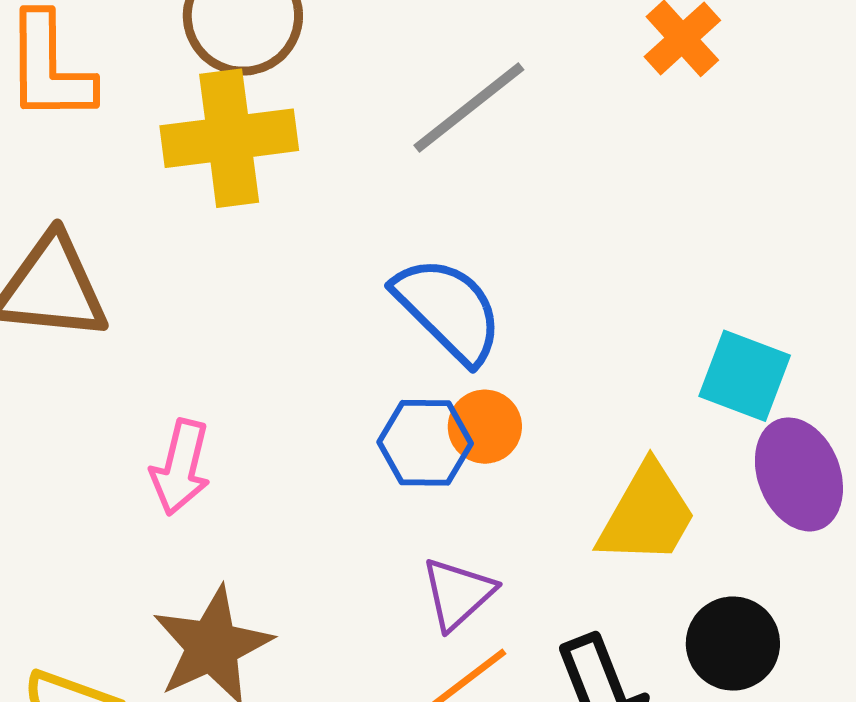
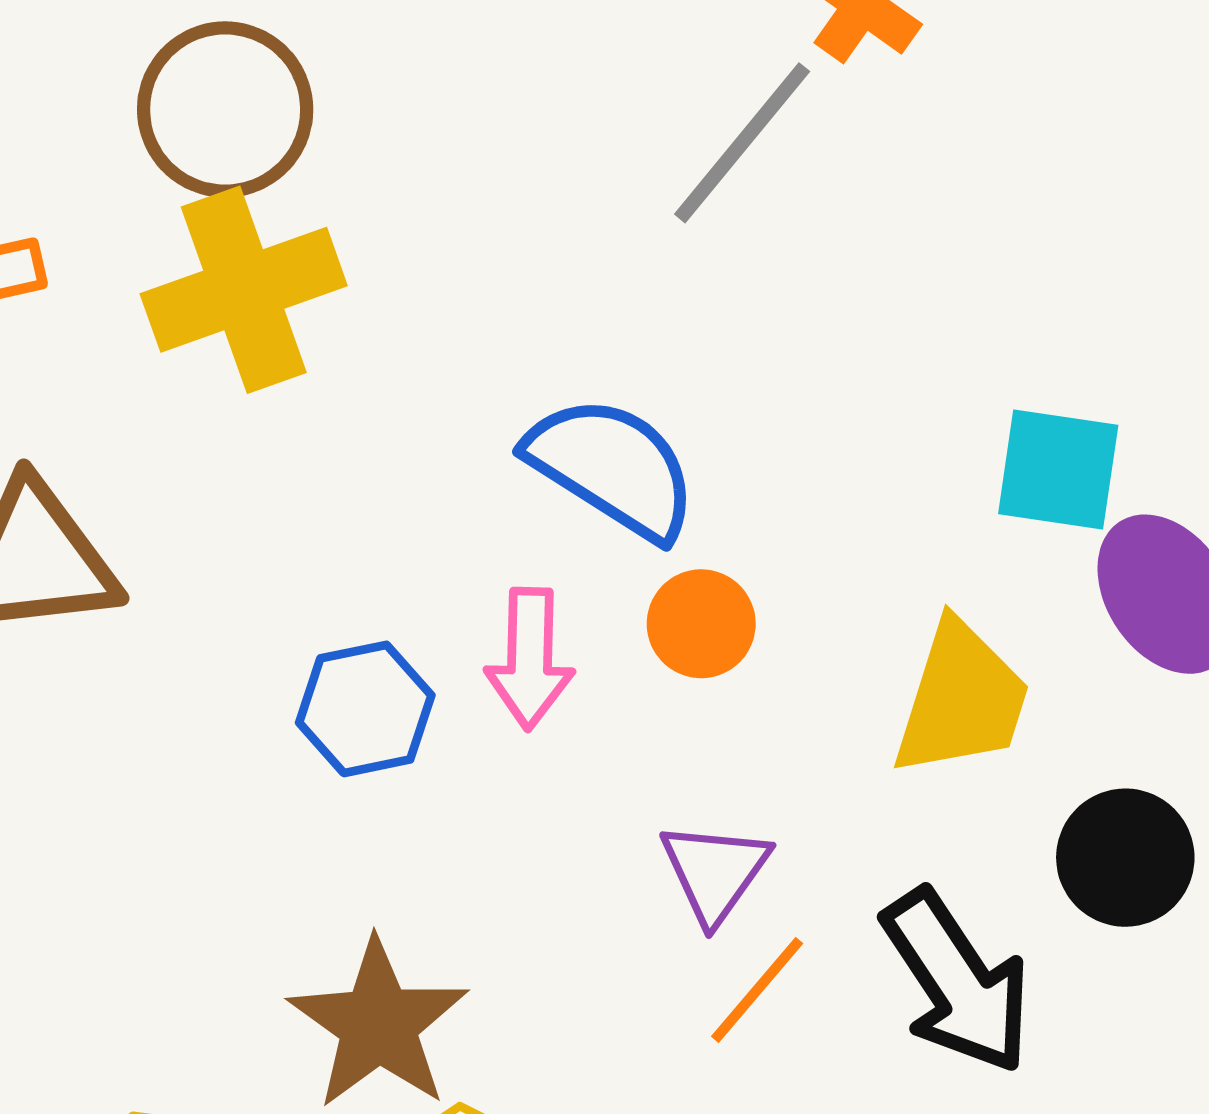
gray line: (469, 107) -> (742, 143), moved
blue hexagon: (425, 443) -> (365, 709), moved
pink arrow: (181, 467) -> (530, 659), moved

